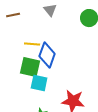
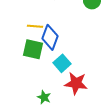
cyan square: (39, 83) -> (62, 63), moved, turned 36

